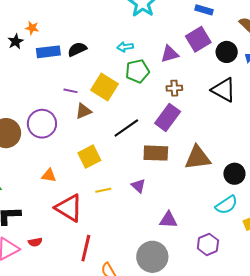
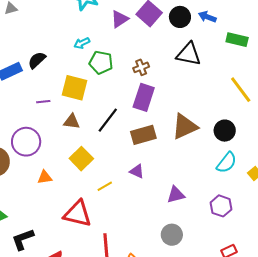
purple triangle: (170, 54) -> (120, 19), moved
green pentagon: (137, 71) -> (101, 62), turned -30
brown triangle: (83, 111) -> (72, 122), moved, turned 48
orange triangle: (49, 175) -> (45, 177), moved
gray circle: (152, 257) -> (172, 235), size x0.7

